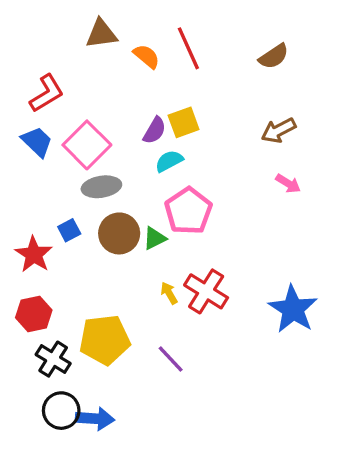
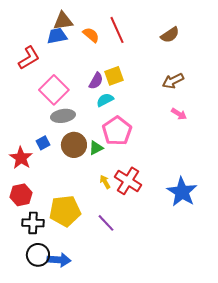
blue trapezoid: (37, 142) -> (57, 36), moved, turned -55
black cross: (53, 359) -> (33, 223), turned -30

